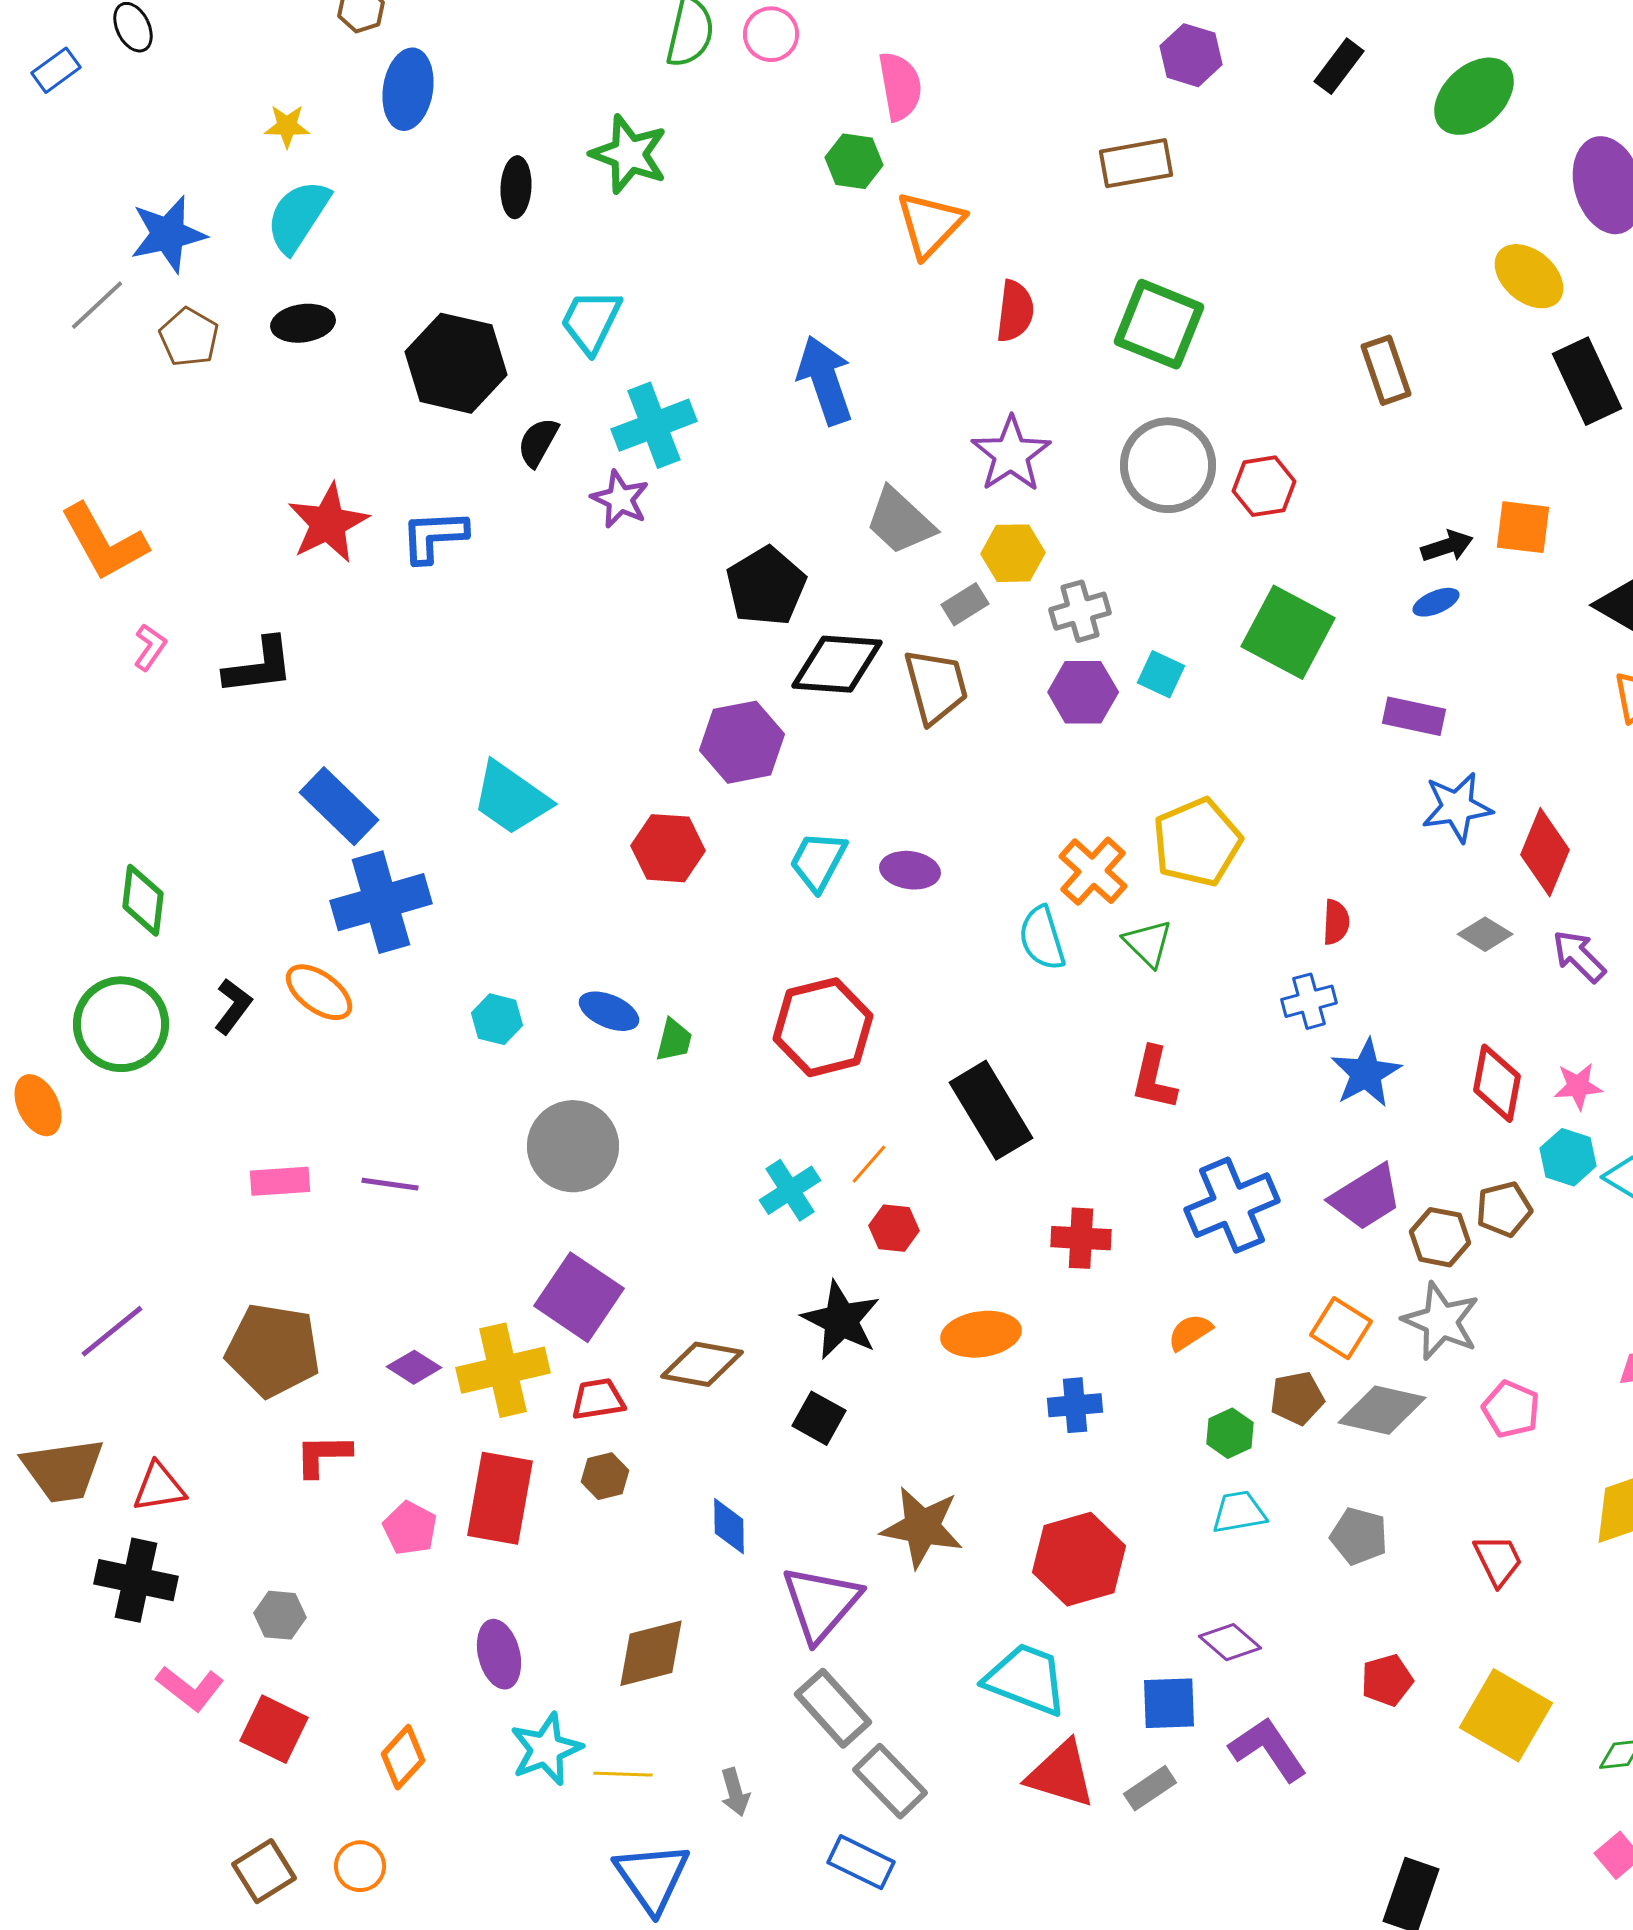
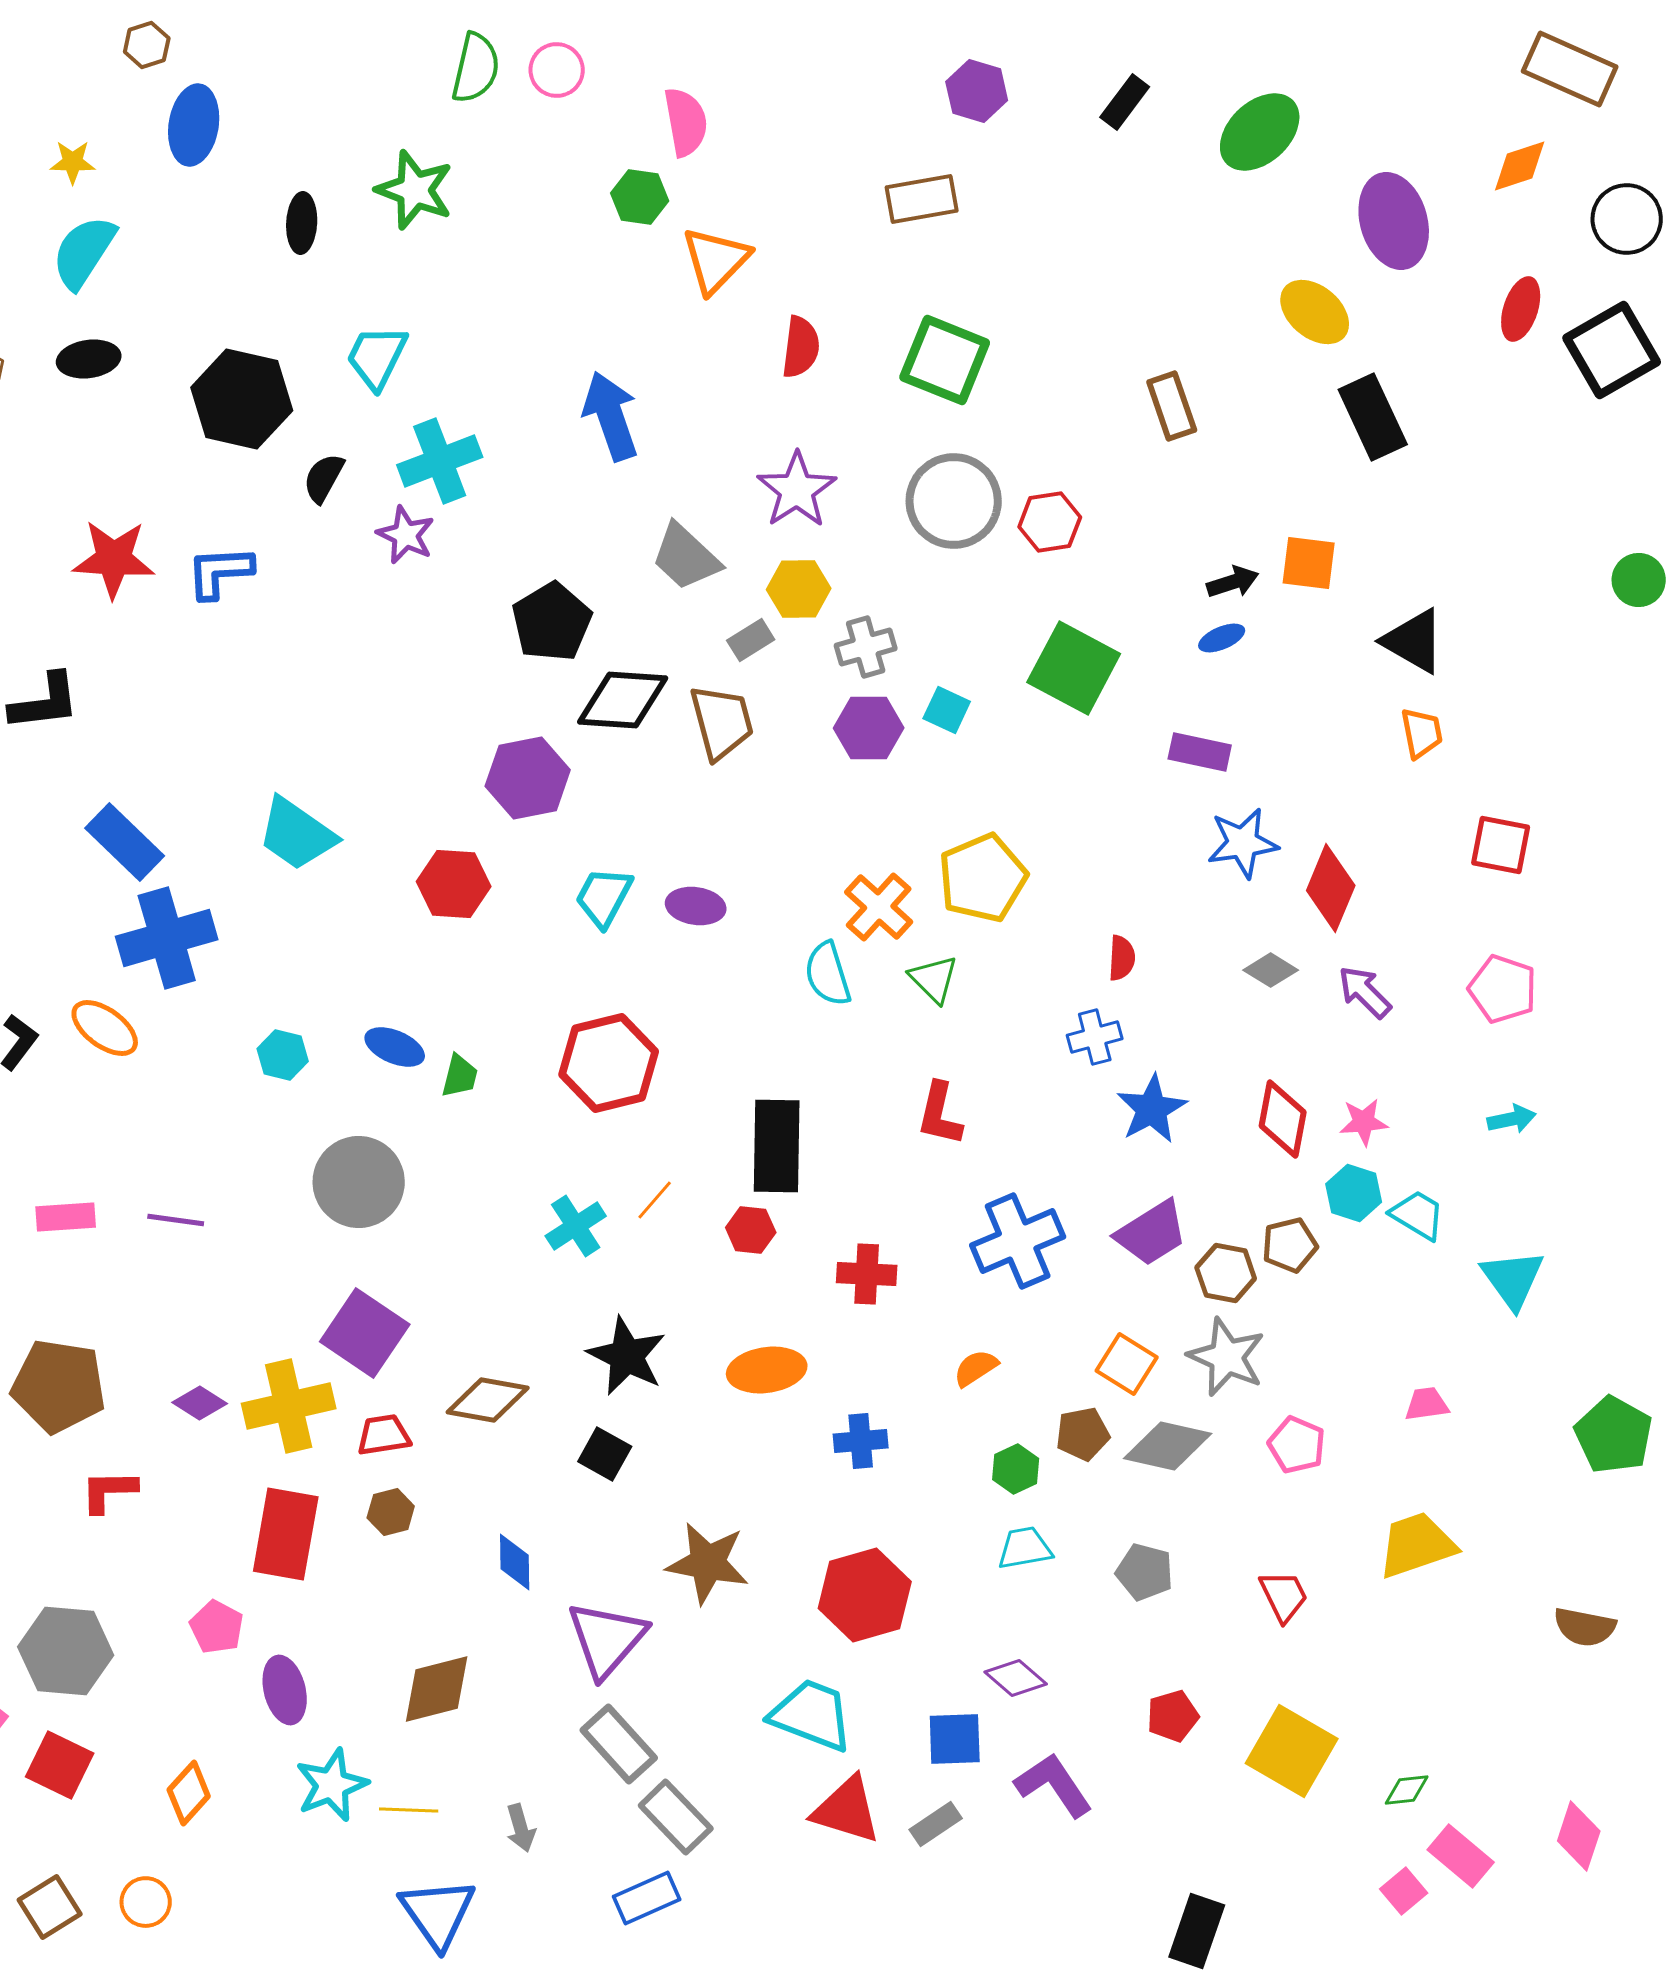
red star: (328, 523) -> (114, 559), turned 30
black rectangle: (991, 1110) -> (777, 1146), turned 32
red hexagon: (894, 1228) -> (751, 1230), moved
pink pentagon: (410, 1528) -> (217, 1627), moved
gray hexagon: (280, 1615) -> (66, 1651), size x1.8
blue rectangle: (861, 1862) -> (647, 1898), turned -50

